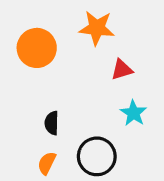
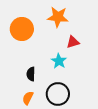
cyan star: (133, 113) -> (59, 61), moved

